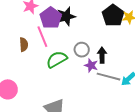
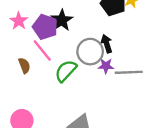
gray circle: (82, 50) -> (90, 52), size x1.5
black arrow: (102, 55) -> (107, 44), moved

